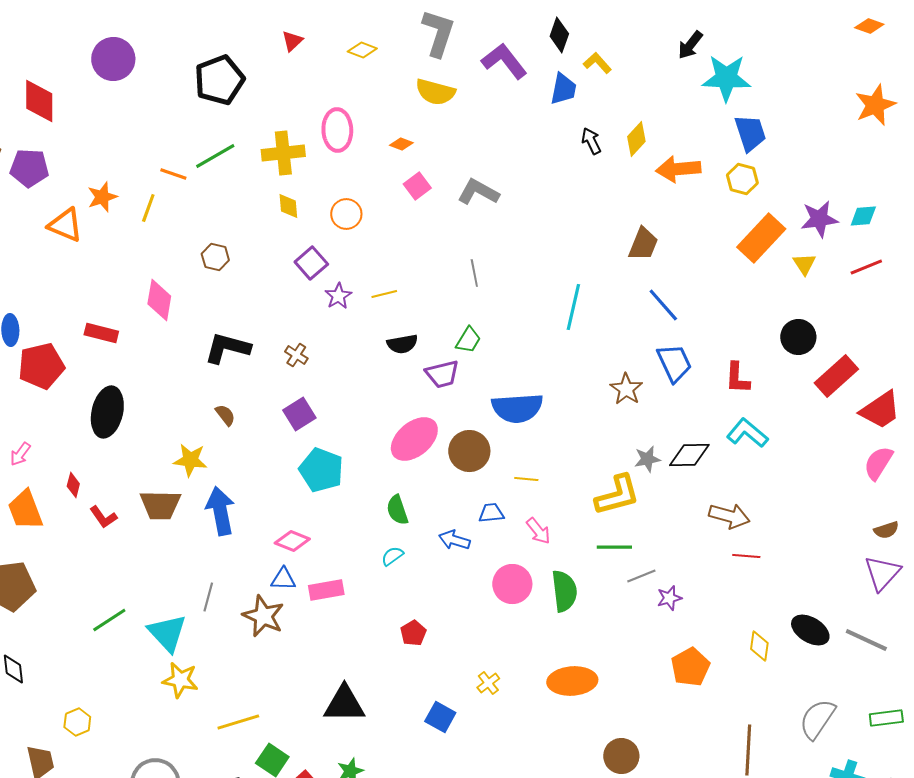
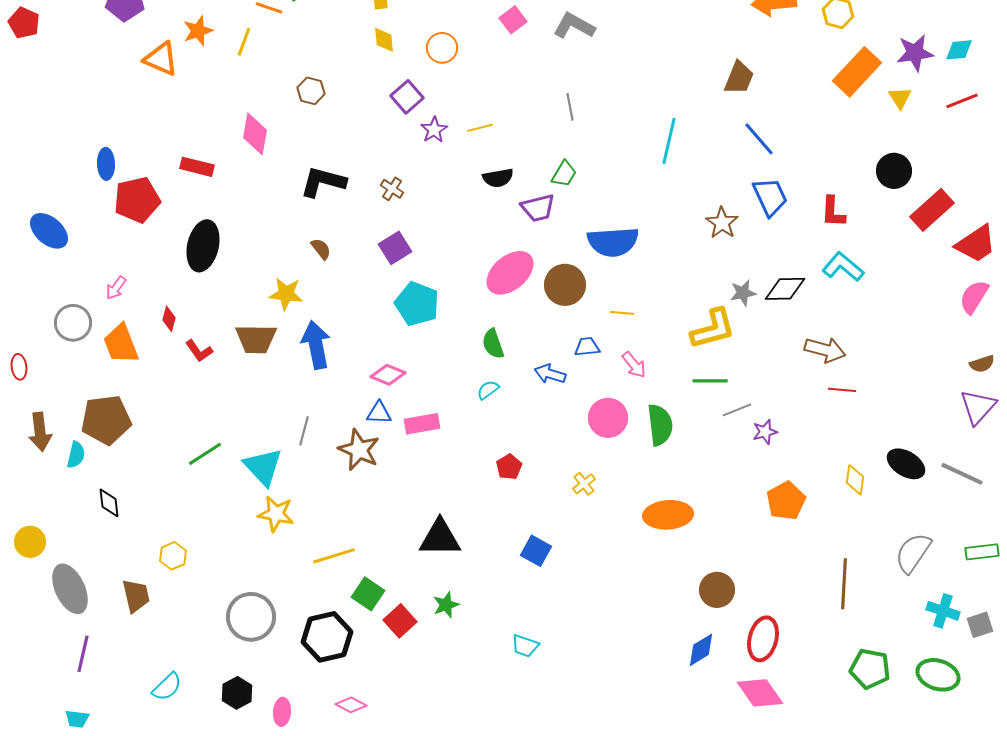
yellow cross: (488, 683) -> (584, 484), moved

